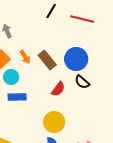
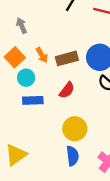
brown rectangle: (47, 60) -> (67, 58), turned -66
red semicircle: (58, 89) -> (67, 90), moved

